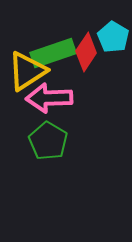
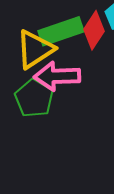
green pentagon: (48, 141) -> (34, 98), moved

